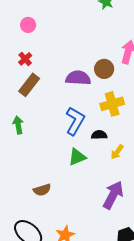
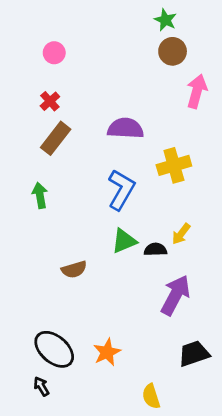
brown circle: (104, 69) -> (173, 51), moved
black semicircle: (99, 135) -> (155, 250), moved
brown semicircle: (42, 190) -> (74, 269), moved

